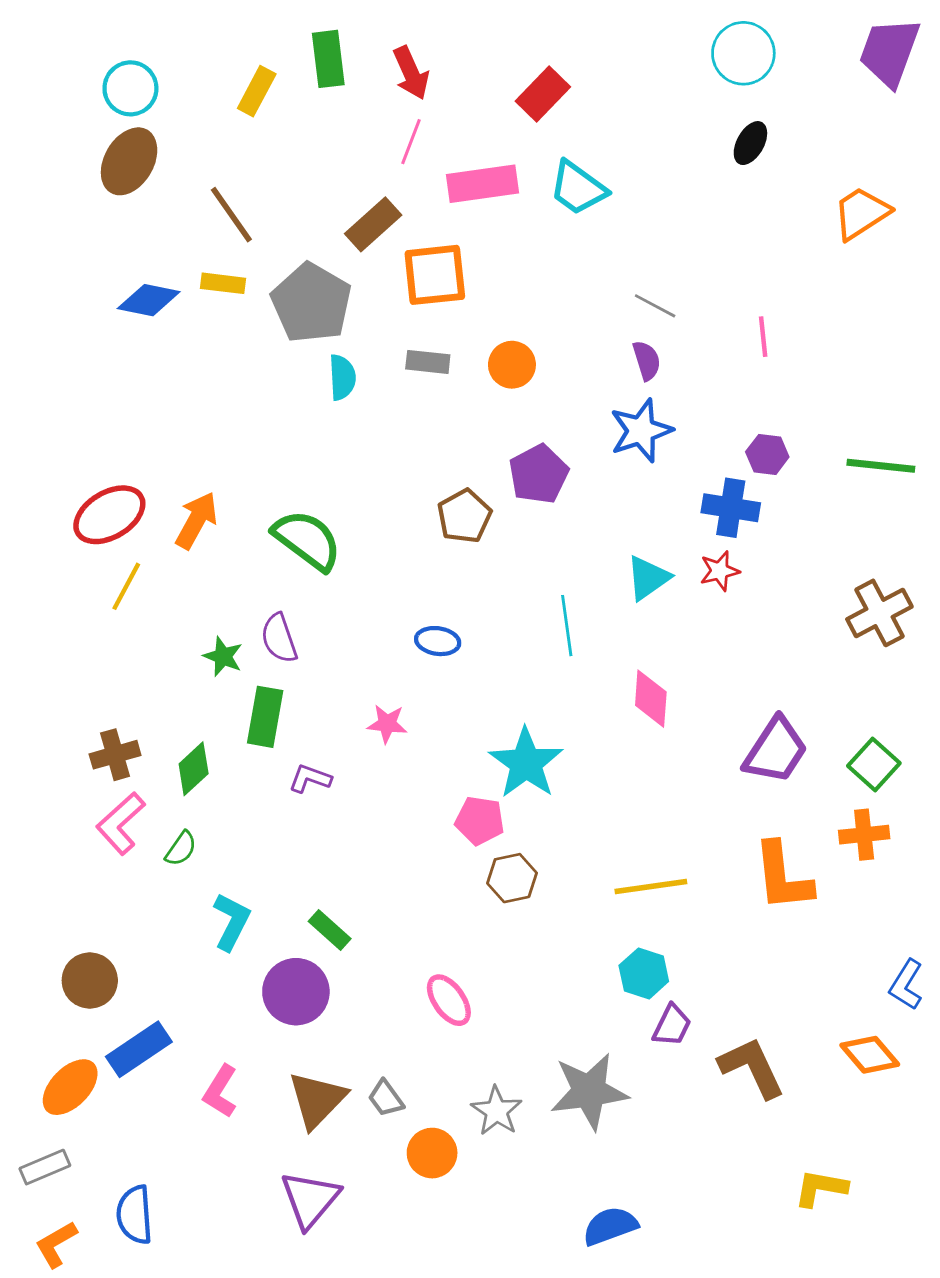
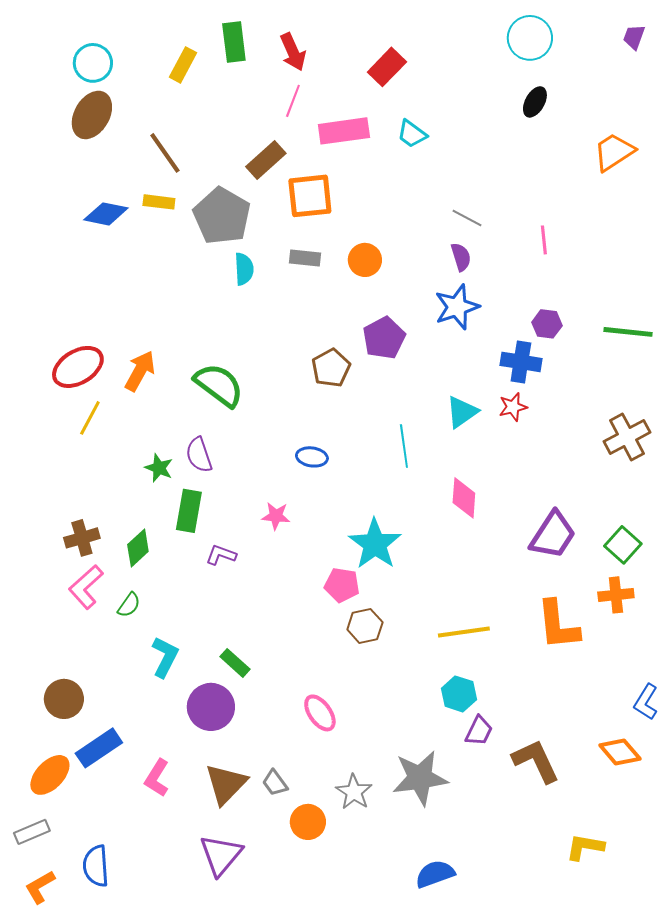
purple trapezoid: (889, 52) -> (634, 37), size x0.5
cyan trapezoid: (578, 188) -> (412, 134), size x0.7

